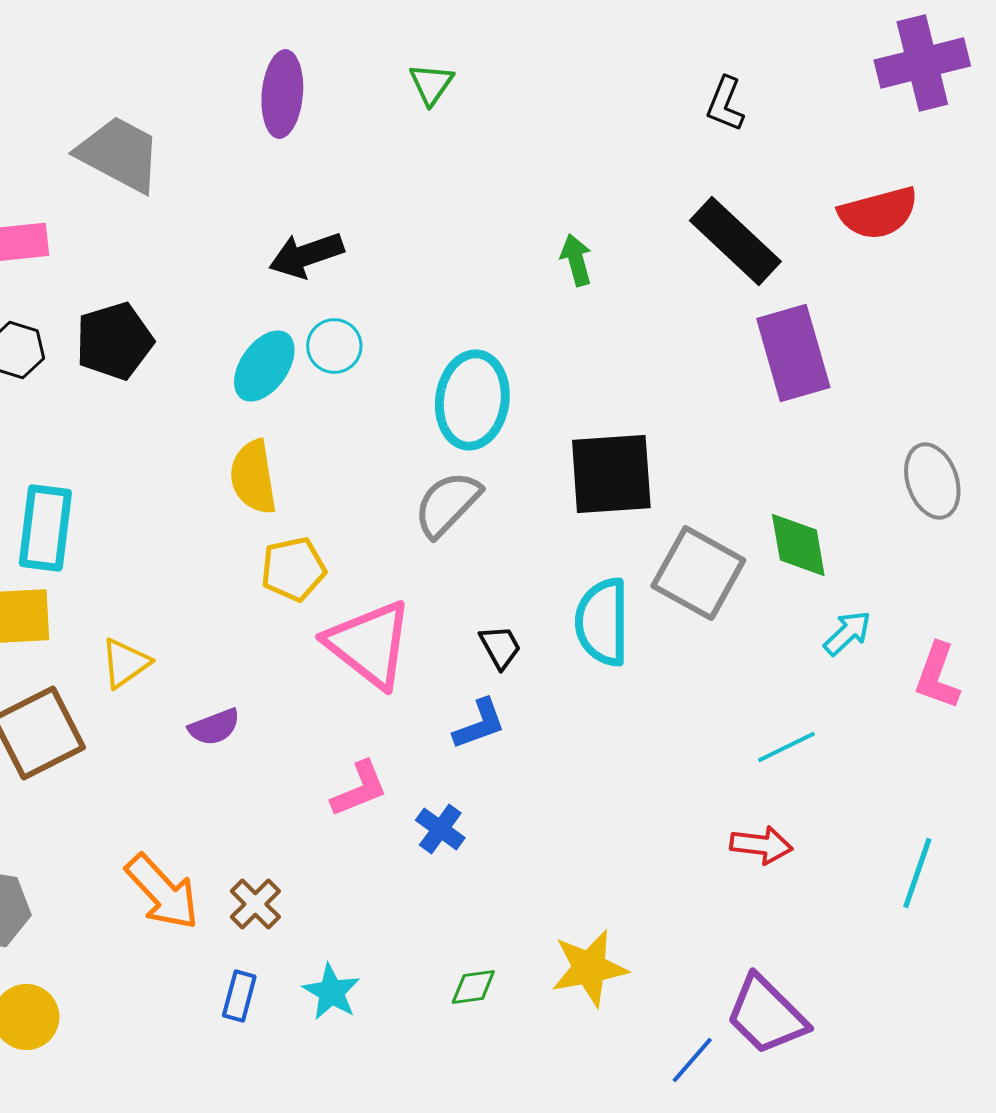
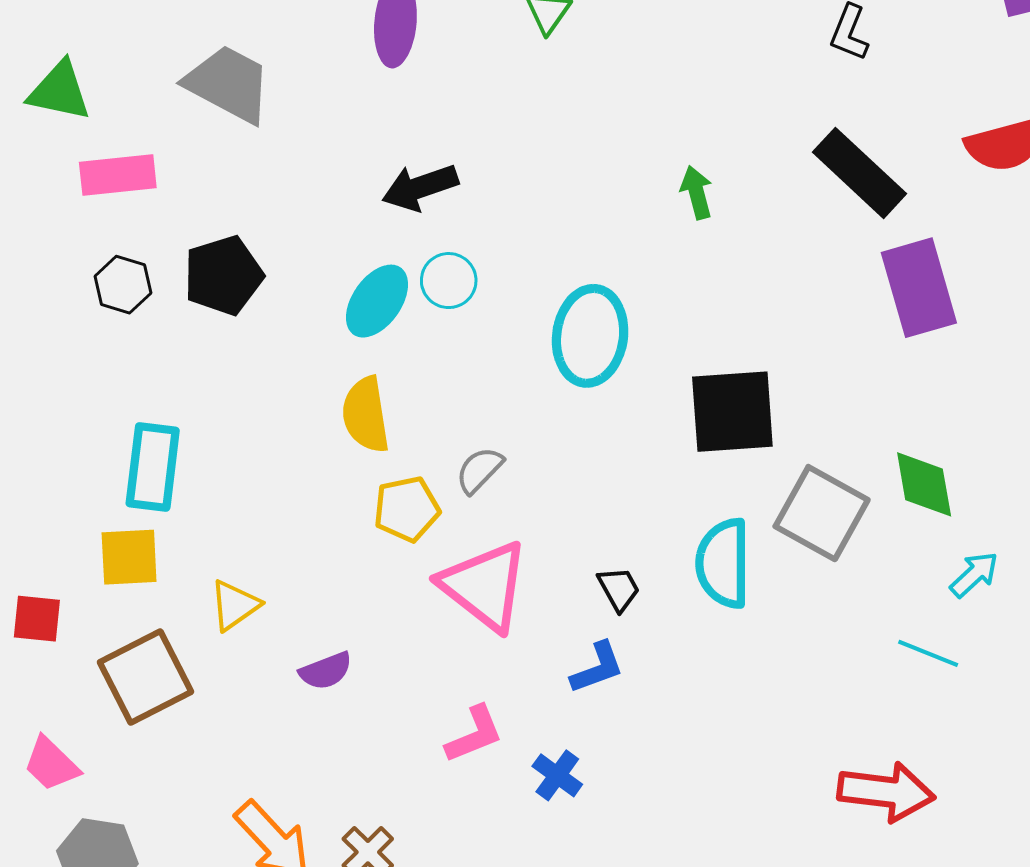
gray semicircle: (447, 504) -> (479, 470), moved, size x0.7
cyan line: (786, 747) -> (928, 653), moved, turned 48
red arrow: (761, 845) -> (886, 792), size x1.5

